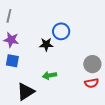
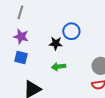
green arrow: (50, 75) -> (58, 67), moved

